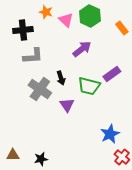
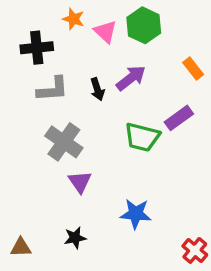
orange rectangle: (122, 28) -> (193, 68), moved
black arrow: (61, 78) -> (97, 89), moved
purple triangle: (67, 105) -> (80, 182), moved
blue star: (110, 134) -> (136, 214), moved, turned 30
black star: (41, 159) -> (75, 238), moved

